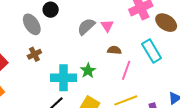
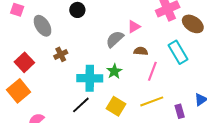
gray ellipse: (32, 24) -> (42, 26), moved
pink triangle: (107, 26) -> (134, 27), turned 32
gray semicircle: (86, 27) -> (115, 39), moved

